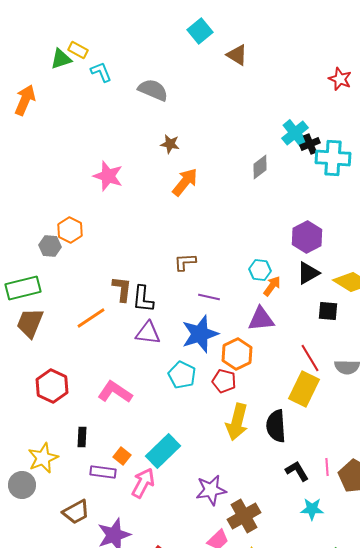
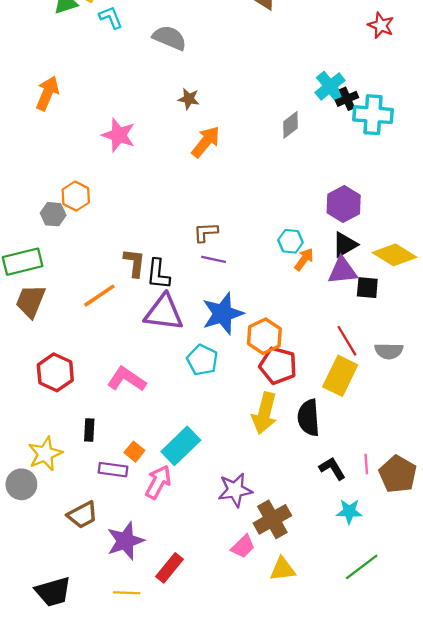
orange arrow: (25, 100) -> (47, 93), moved
purple line: (209, 297) -> (214, 259), moved
purple triangle: (261, 319) -> (342, 271), moved
purple triangle: (148, 333) -> (164, 313), size x1.4
red pentagon: (224, 381) -> (278, 366), moved, size x1.4

